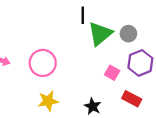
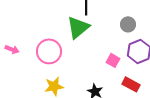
green triangle: (100, 34) -> (78, 27), moved

